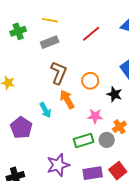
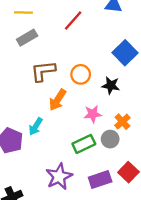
brown L-shape: (59, 73) -> (43, 71), turned -110
orange arrow: (67, 99) -> (57, 100), turned -108
cyan arrow: (45, 110) -> (36, 126), moved, turned 70

